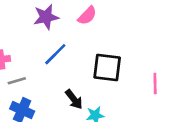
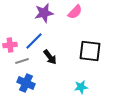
blue line: (55, 54) -> (34, 41), moved
black arrow: (74, 99) -> (50, 57), moved

